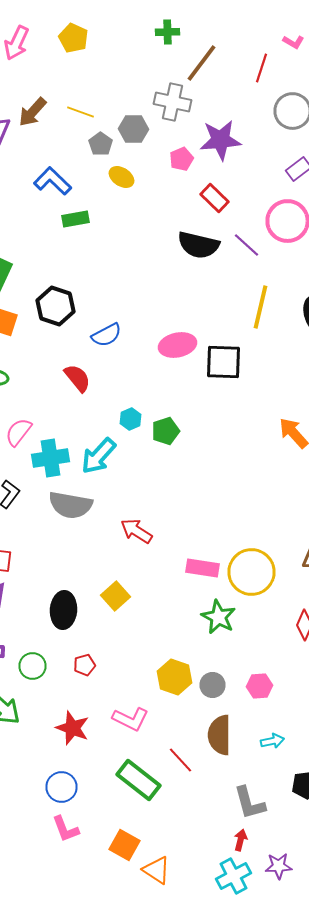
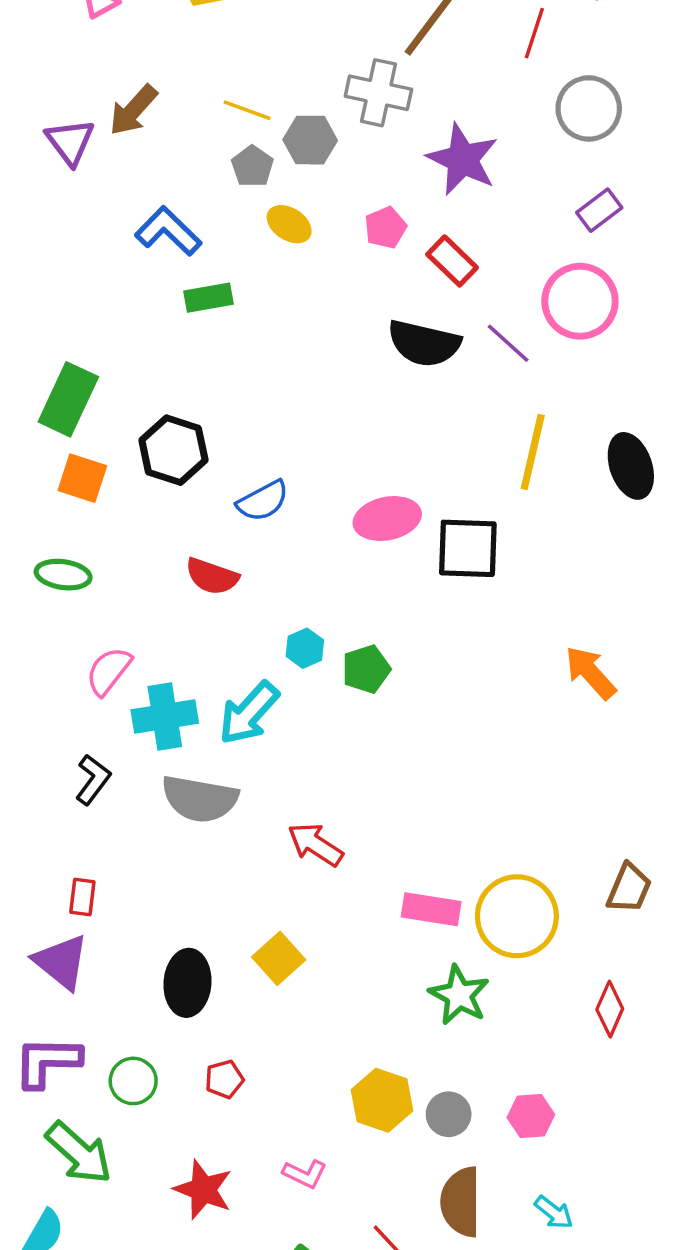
yellow line: (80, 112) -> (247, 110), moved
purple star: (220, 140) -> (463, 159), turned 30
pink pentagon: (182, 159) -> (385, 228), moved
red semicircle: (78, 378) -> (212, 576), turned 148
pink L-shape: (130, 719) -> (305, 1174), size x0.7
cyan arrow: (272, 741) -> (554, 1212), turned 50

